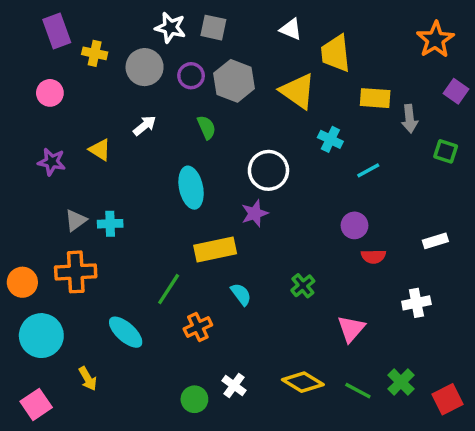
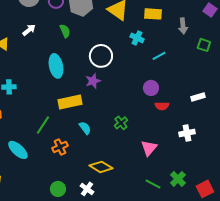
yellow rectangle: (375, 98) -> (153, 14), moved
yellow diamond: (303, 382) -> (101, 167), moved
white cross: (234, 385) -> (87, 189), moved

